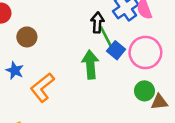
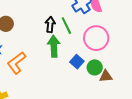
black arrow: (97, 23) -> (50, 24), moved
blue square: (116, 50) -> (77, 62), moved

